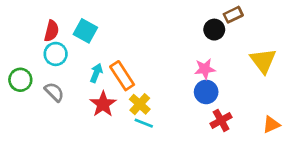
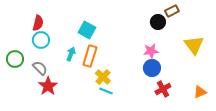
cyan square: (85, 31) -> (87, 30), moved
orange rectangle: (122, 76) -> (90, 56), turned 50
red star: (103, 104) -> (48, 86), moved

